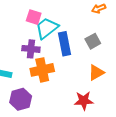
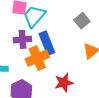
blue rectangle: (65, 44) -> (47, 43), moved
red star: (84, 101) -> (64, 83), moved

